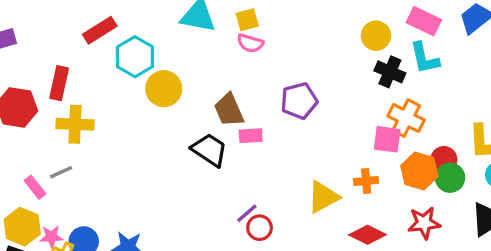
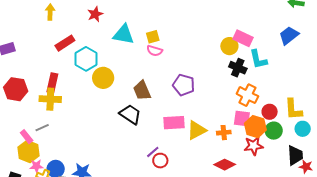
pink rectangle: (424, 21) -> (243, 38), moved
red rectangle: (59, 83) -> (52, 83), moved
purple pentagon: (299, 101) -> (184, 85), turned 30
pink rectangle: (251, 136) -> (174, 123), moved, size x1.5
pink square: (387, 139) -> (242, 118), moved
red circle: (444, 160) -> (270, 112), moved
yellow triangle: (323, 197) -> (197, 130), moved
red star: (424, 223) -> (254, 146), moved
yellow hexagon: (22, 227) -> (28, 152), moved

